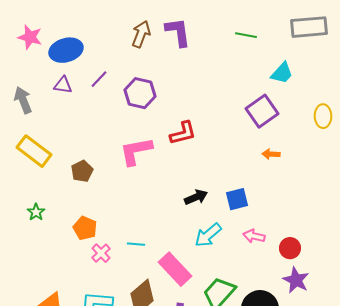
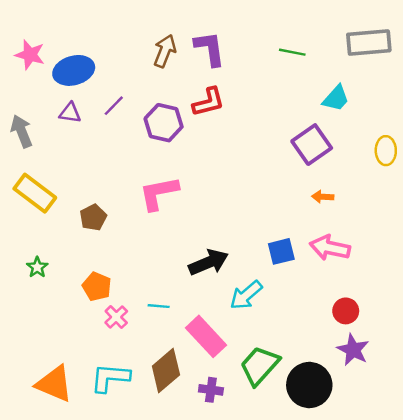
red L-shape: (183, 133) -> (208, 102), moved
black arrow: (196, 197) -> (208, 262), moved, size x1.4
pink arrow: (254, 236) -> (330, 248), moved, size x1.5

